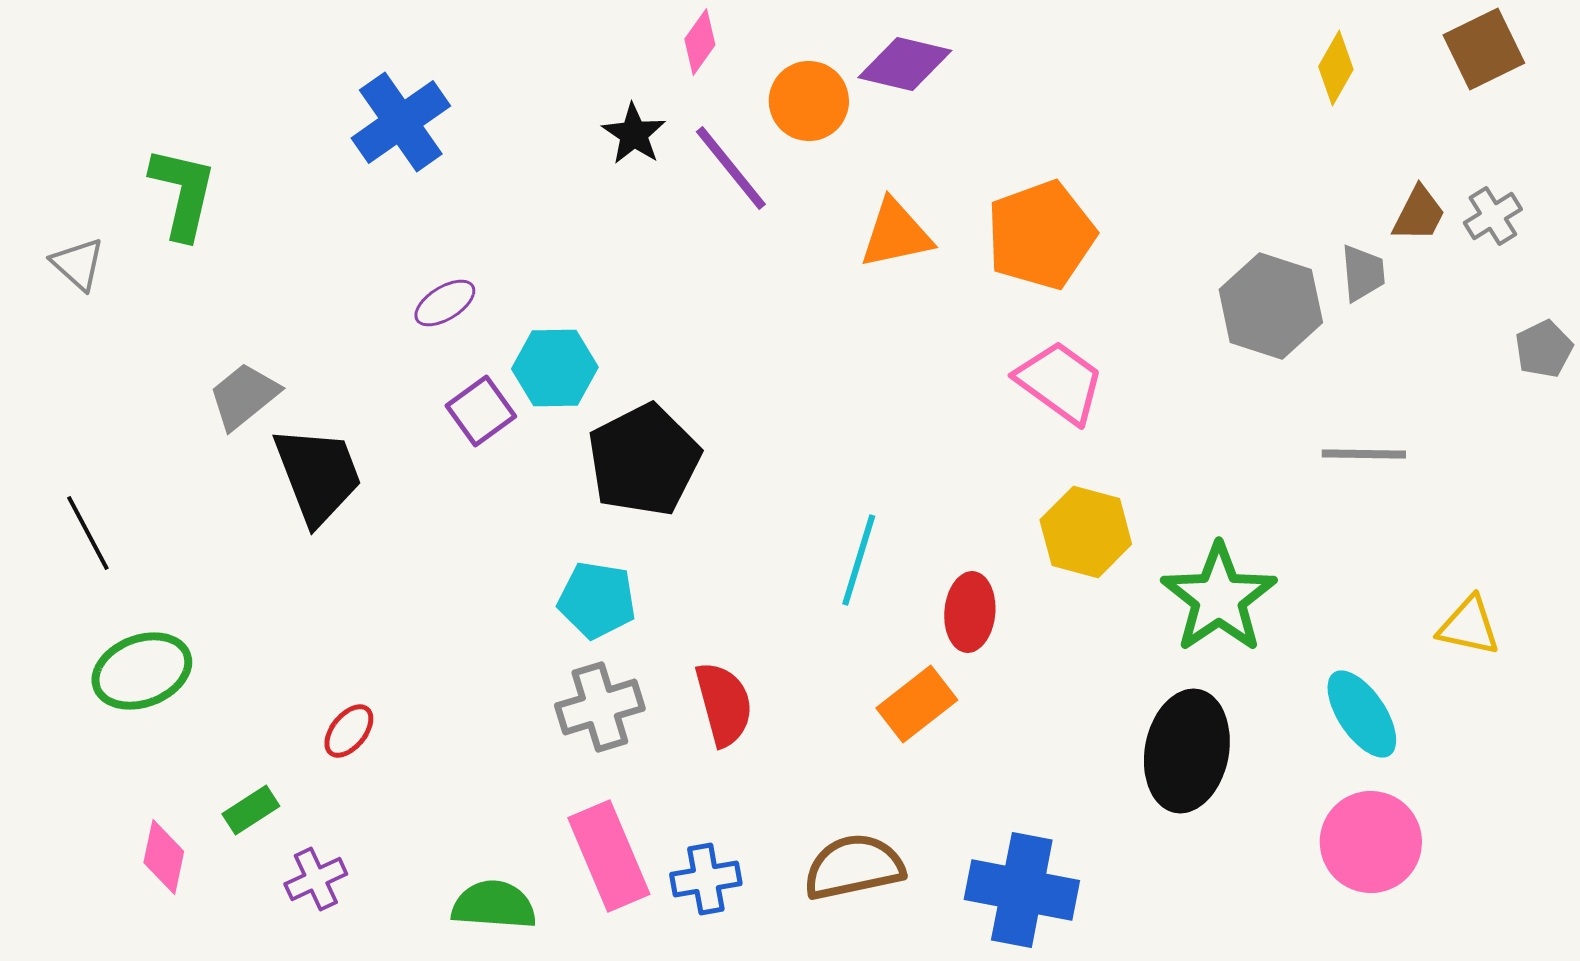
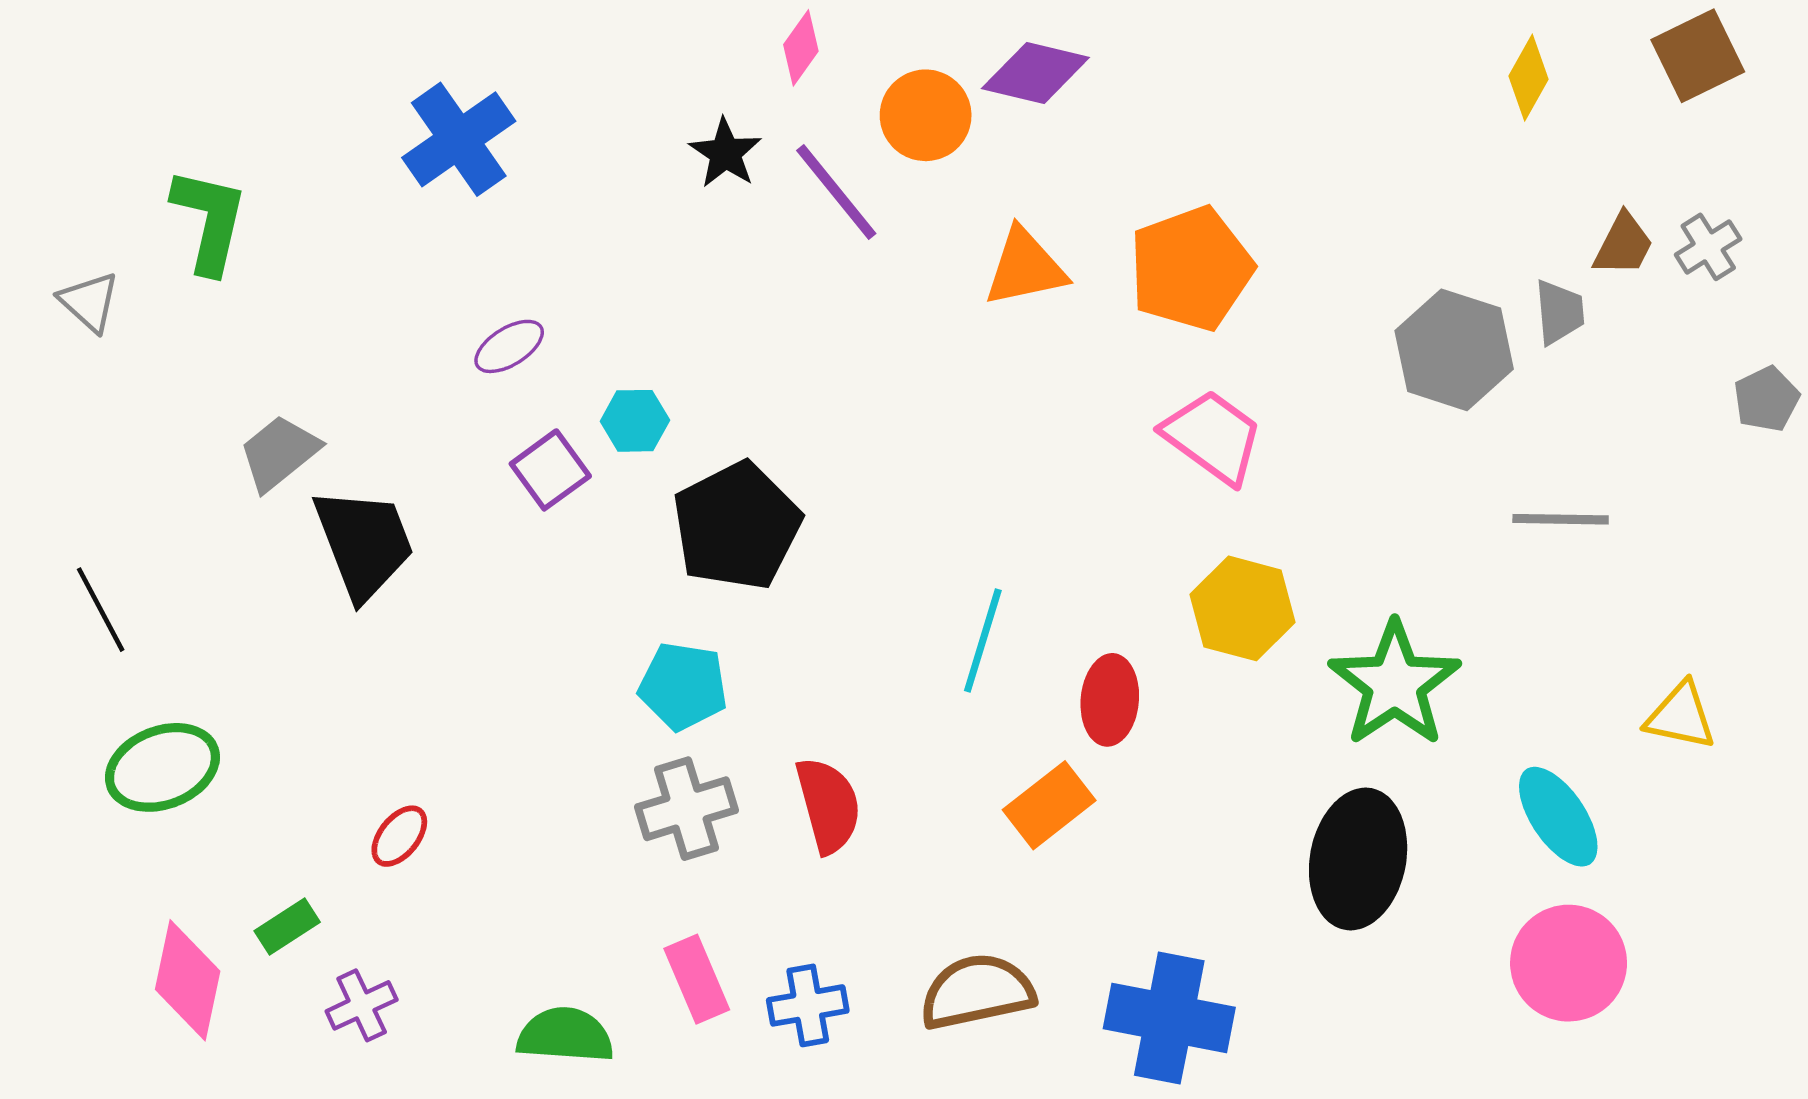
cyan hexagon: (555, 368) -> (635, 421), size x0.7
pink rectangle: (609, 856) -> (697, 979), size x0.7
pink diamond: (164, 857) -> (188, 980), size x1.4

